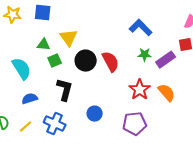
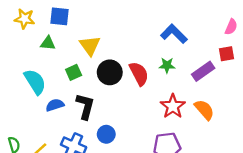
green triangle: (44, 45) -> (48, 43), moved
green star: (145, 55) -> (167, 65), moved
blue semicircle: (30, 99) -> (55, 105), moved
blue circle: (95, 114) -> (106, 134), moved

